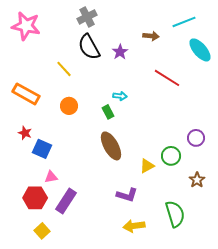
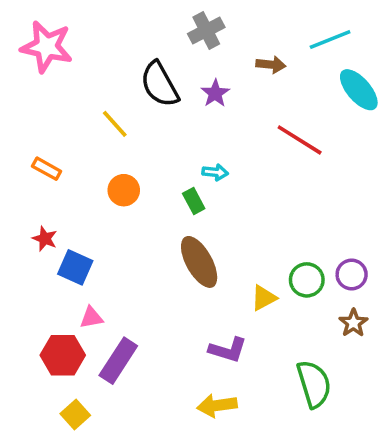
gray cross: (87, 17) -> (206, 31), moved
orange rectangle: (26, 94) -> (47, 169), size x0.6
purple circle: (196, 138) -> (352, 275), moved
yellow arrow: (134, 226) -> (217, 405), moved

